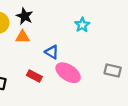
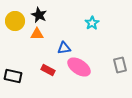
blue triangle: (52, 52) -> (64, 48), turned -40
gray rectangle: (113, 71) -> (120, 65), turned 63

